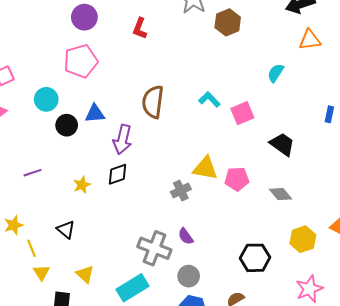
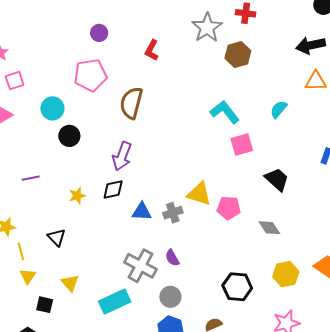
purple circle: (84, 17) -> (99, 33), size x0.7
cyan L-shape: (209, 99) -> (225, 112), moved, size x1.4
brown semicircle: (153, 102) -> (131, 103), moved
blue triangle: (95, 114) -> (142, 212), moved

